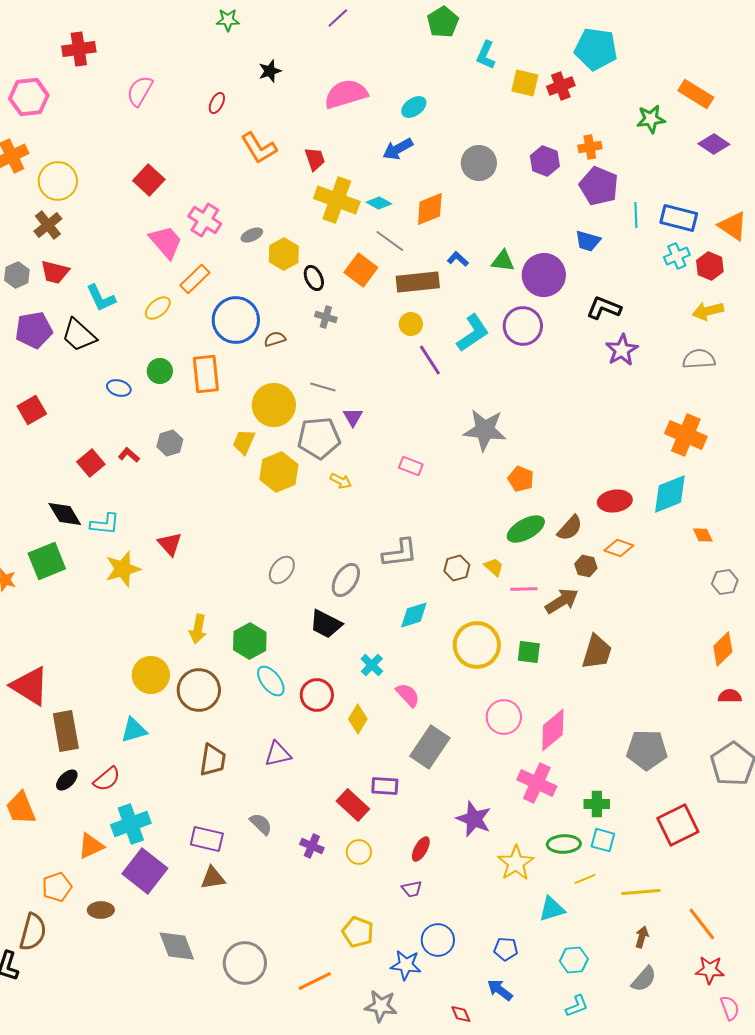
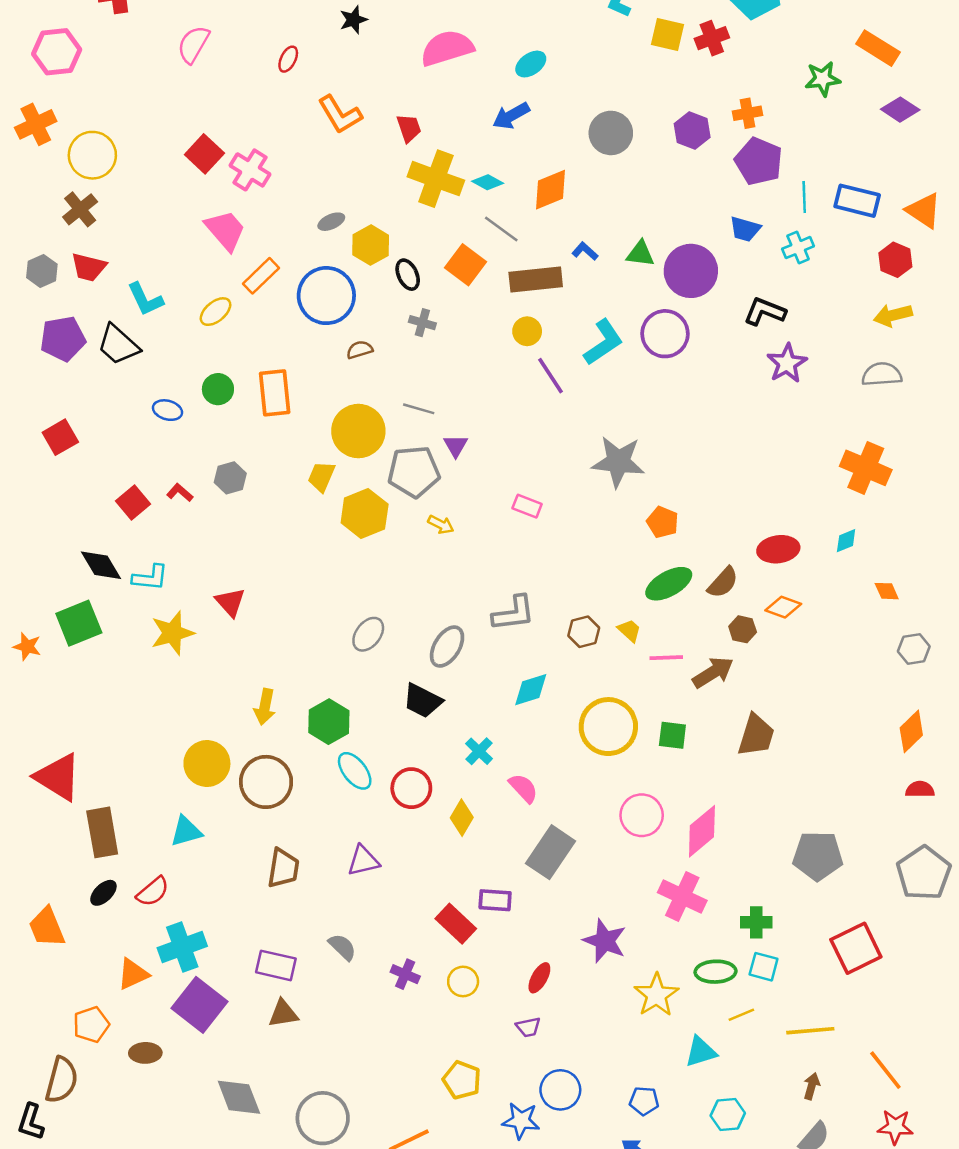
pink cross: (205, 220) -> (250, 170), moved
cyan cross: (677, 256) -> (798, 248), moved
blue circle: (236, 320) -> (326, 296), moved
cyan diamond: (670, 494) -> (846, 541), size x0.5

